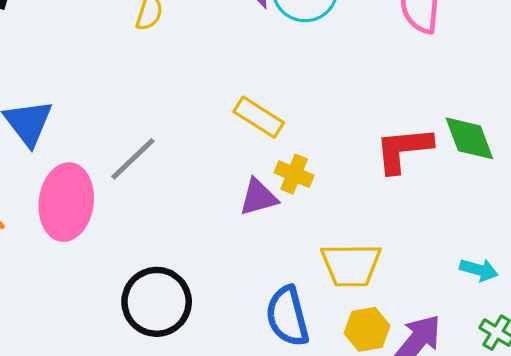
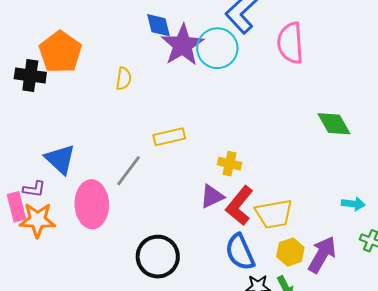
yellow rectangle: (259, 117) -> (169, 137), moved, turned -36
red L-shape: (403, 150) -> (239, 206), moved, turned -36
purple triangle: (258, 197) -> (212, 196), moved

